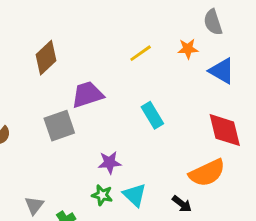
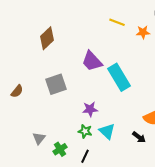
yellow line: (141, 53) -> (117, 22), moved, turned 56
purple trapezoid: (87, 95) -> (92, 61), moved, turned -115
cyan rectangle: (152, 115) -> (119, 77), size x1.5

